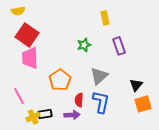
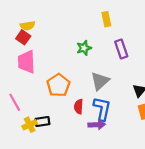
yellow semicircle: (18, 11) -> (27, 26), moved
red square: (27, 35) -> (23, 37), size x0.6
purple arrow: (72, 115) -> (97, 125), moved

